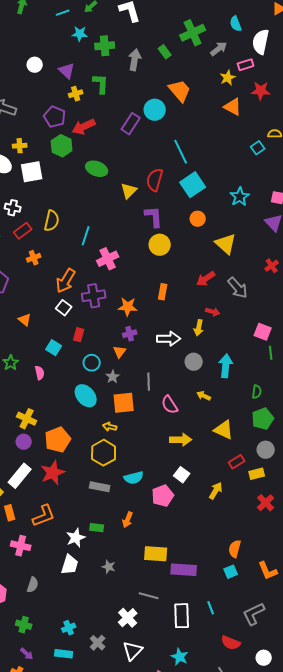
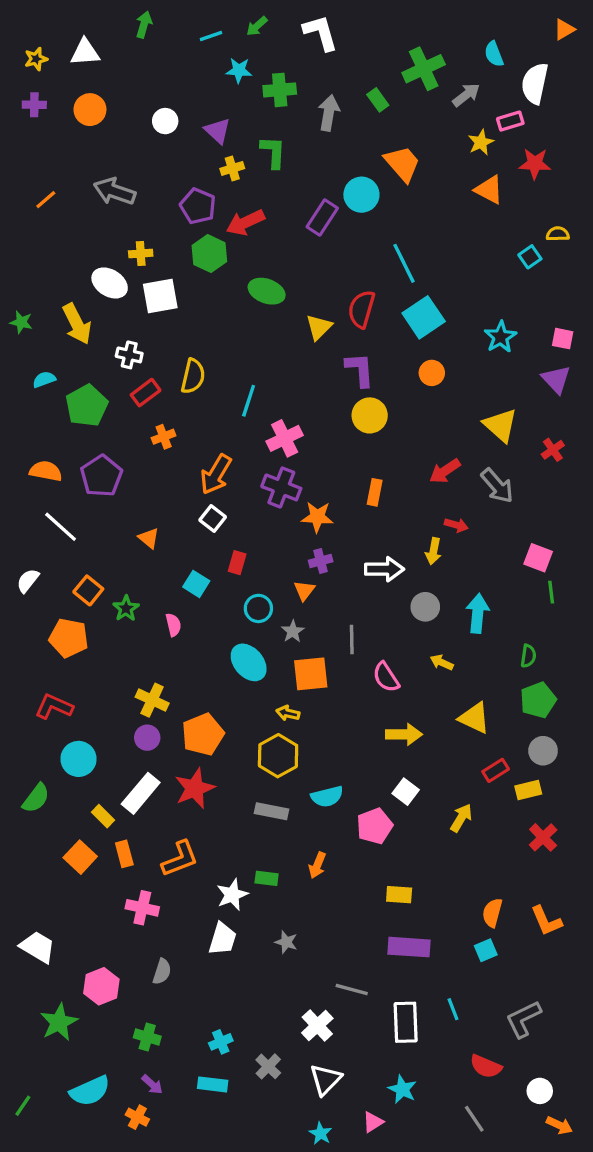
yellow triangle: (226, 244) -> (500, 425), moved
purple cross: (94, 296) -> (281, 487), moved, turned 30
yellow rectangle: (156, 554) -> (399, 895), moved, size x0.7
orange L-shape: (268, 571) -> (546, 921), moved

